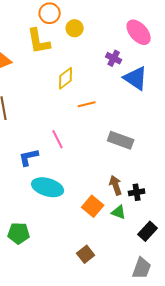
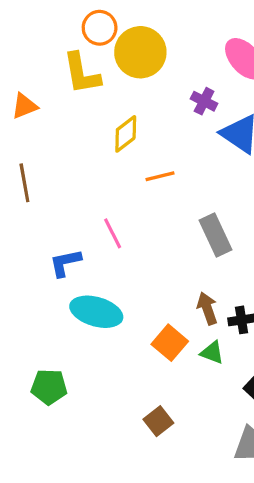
yellow circle: (75, 28) -> (140, 52), size x1.8
gray rectangle: (121, 140) -> (215, 235), turned 45

